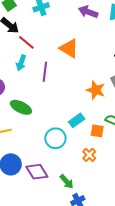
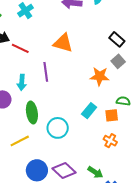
cyan arrow: (21, 63) -> (22, 82), moved
green ellipse: (21, 107) -> (32, 113), turned 70
cyan circle: (55, 138) -> (58, 128), moved

